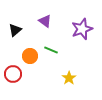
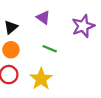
orange circle: (30, 56) -> (11, 50), moved
yellow star: (69, 78) -> (41, 79), moved, size x1.5

